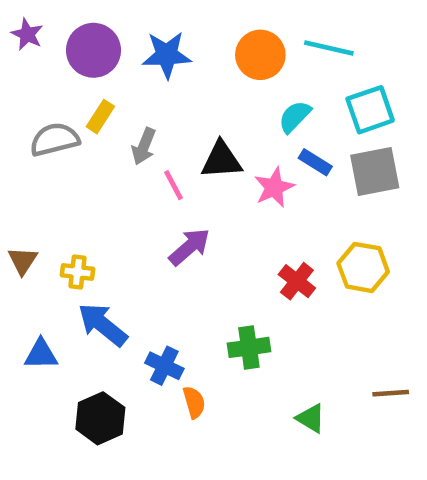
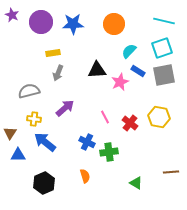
cyan line: (329, 48) -> (164, 21), moved
yellow rectangle: (100, 117) -> (53, 53), moved, turned 48
gray semicircle: (55, 139) -> (29, 91), moved
gray arrow: (144, 146) -> (58, 73), moved
pink line: (173, 185) -> (105, 117), moved
purple arrow: (189, 247) -> (65, 108), moved
brown triangle: (23, 261) -> (10, 133), moved
blue cross: (164, 366) -> (87, 142), moved

